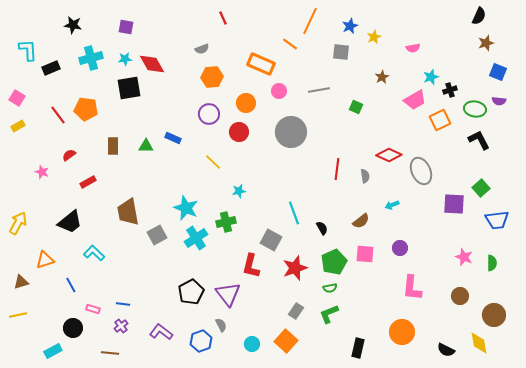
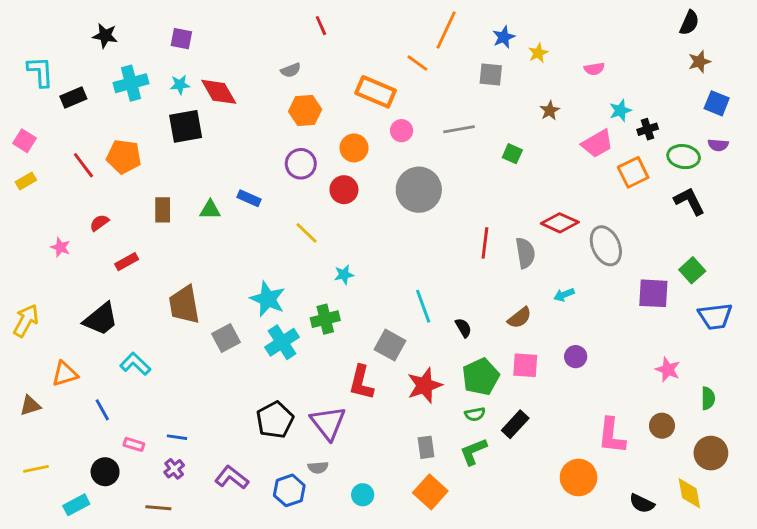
gray semicircle: (365, 176) -> (525, 253), size x1.5
green semicircle: (492, 263) -> (708, 398), moved
pink L-shape: (412, 288) -> (612, 436), moved
gray rectangle: (296, 311) -> (426, 447), turned -42
yellow line: (18, 315) -> (36, 469), moved
gray semicircle: (221, 325) -> (318, 467), turned 112
orange square: (286, 341) -> (430, 492), moved
black rectangle: (358, 348) -> (515, 424), moved, turned 30

